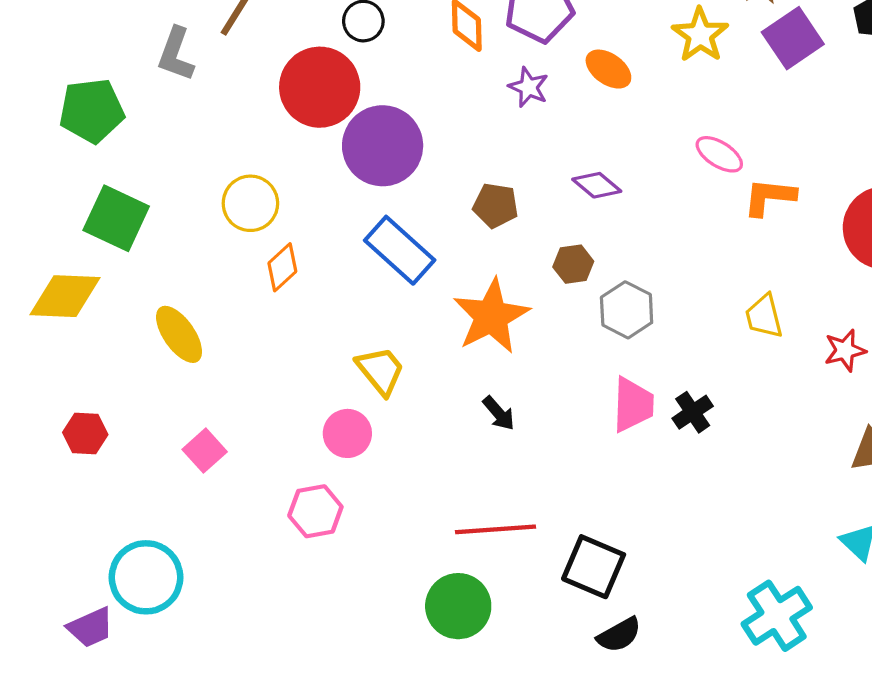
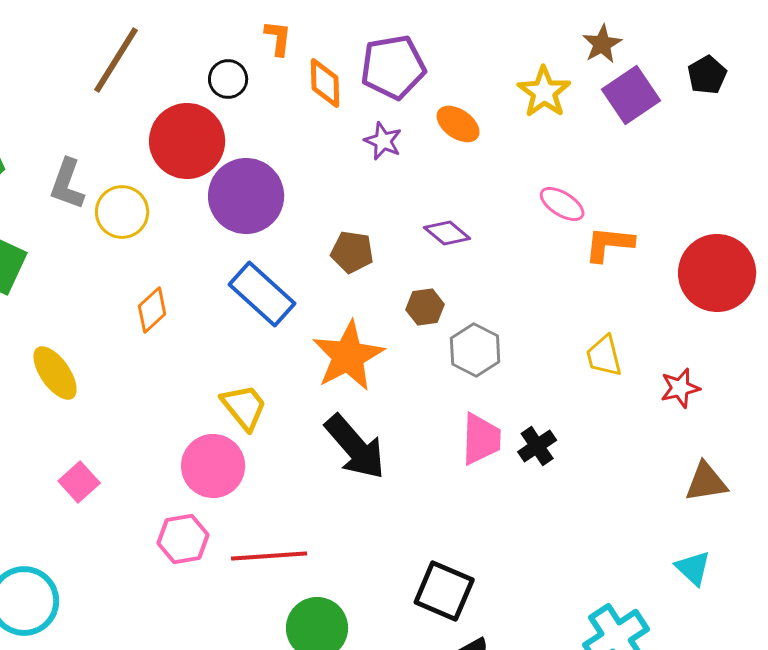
gray L-shape: (176, 54) -> (67, 184), moved
yellow circle: (250, 203) -> (122, 212), moved
black arrow: (499, 413) -> (355, 447), size x2.0
pink circle: (347, 433) -> (213, 466), size x1.4
red line: (496, 529) -> (269, 556), moved

